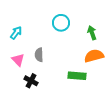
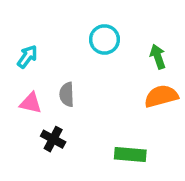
pink triangle: (18, 60) -> (31, 103), turned -32
green rectangle: (77, 76) -> (130, 154), moved

